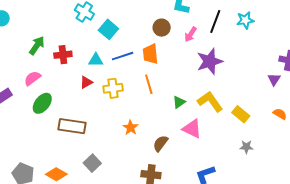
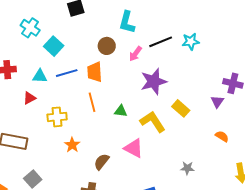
black line: (215, 22) -> (161, 42), turned 45
yellow cross: (113, 88) -> (57, 117), moved
green triangle: (179, 102) -> (121, 111), moved, turned 40
yellow rectangle: (241, 114) -> (181, 108), moved

